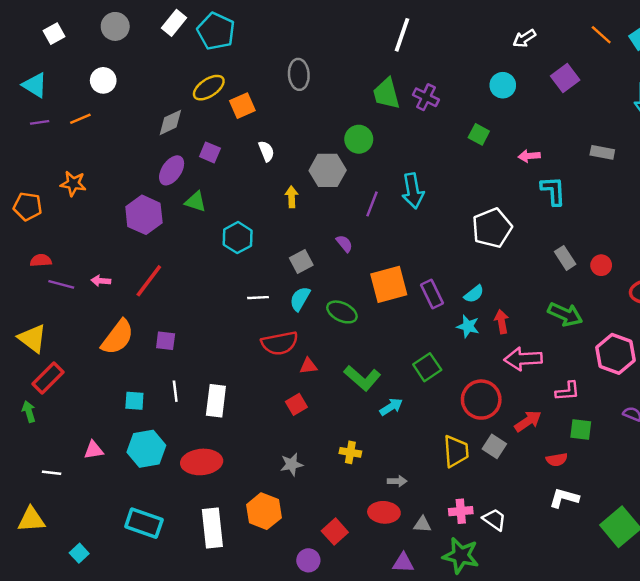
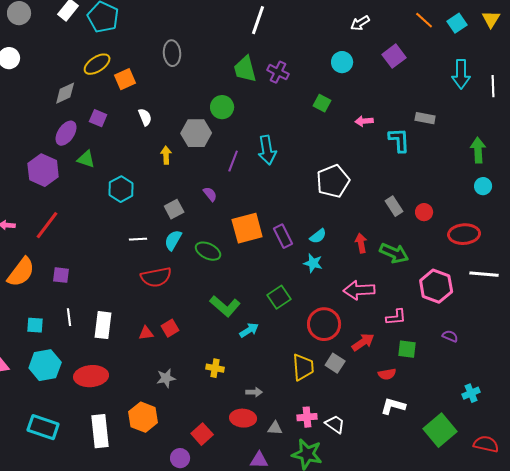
cyan L-shape: (553, 191) -> (399, 140), moved
red arrow: (502, 322) -> (361, 243), moved
red triangle: (308, 366) -> (146, 333), moved

